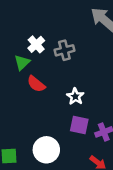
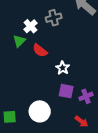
gray cross: (64, 50) -> (54, 18), moved
red semicircle: (36, 84) -> (40, 50), moved

